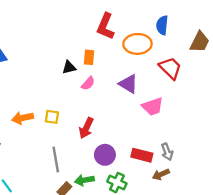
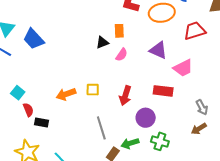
red trapezoid: (170, 68) -> (195, 31), turned -55
red rectangle: (142, 155) -> (163, 91), moved

